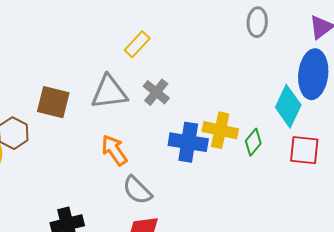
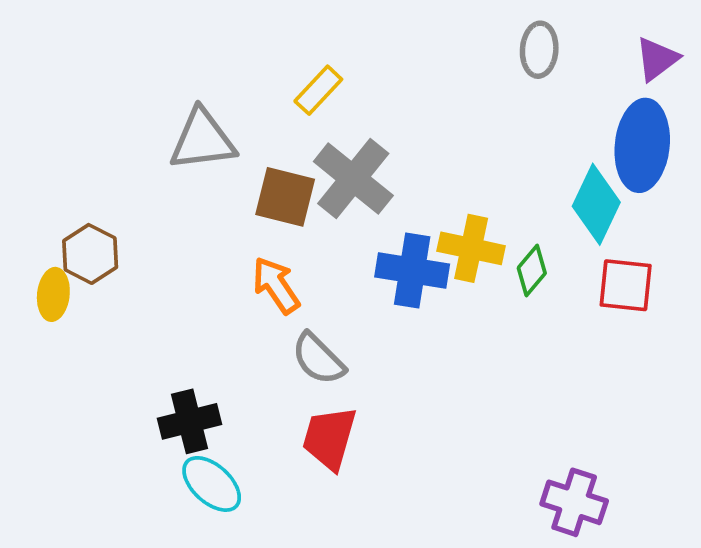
gray triangle: (109, 92) -> (202, 140), moved
gray cross: (156, 92) -> (353, 178), size x1.6
brown square: (53, 102) -> (285, 197), moved

